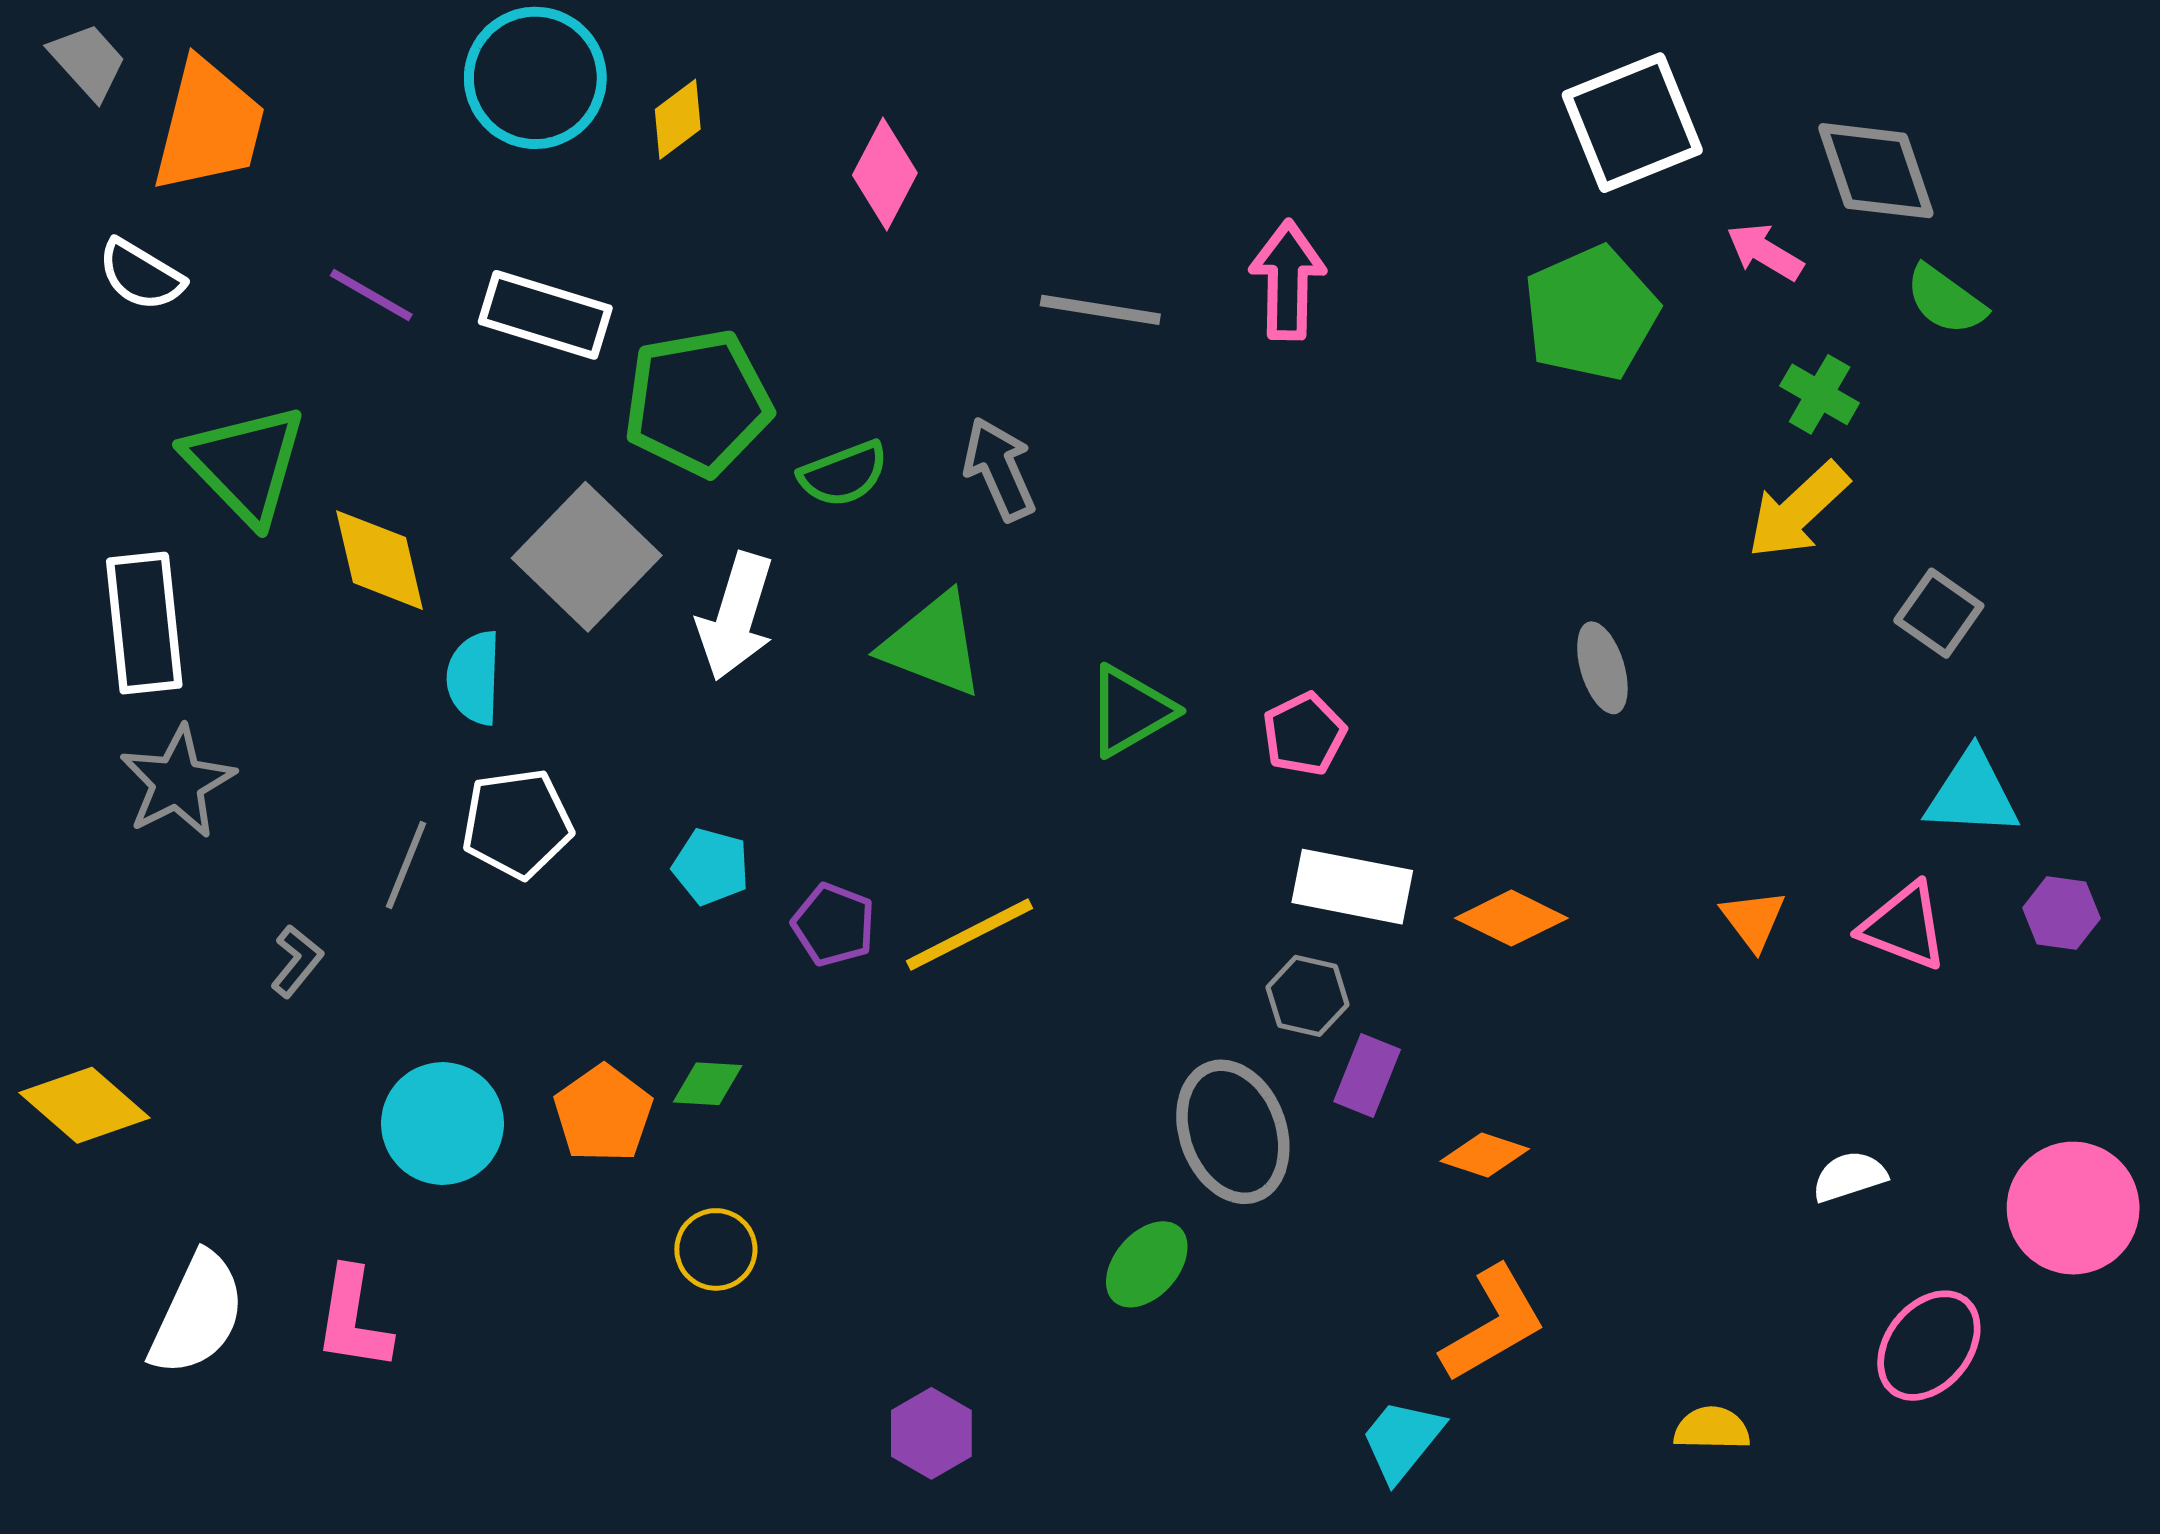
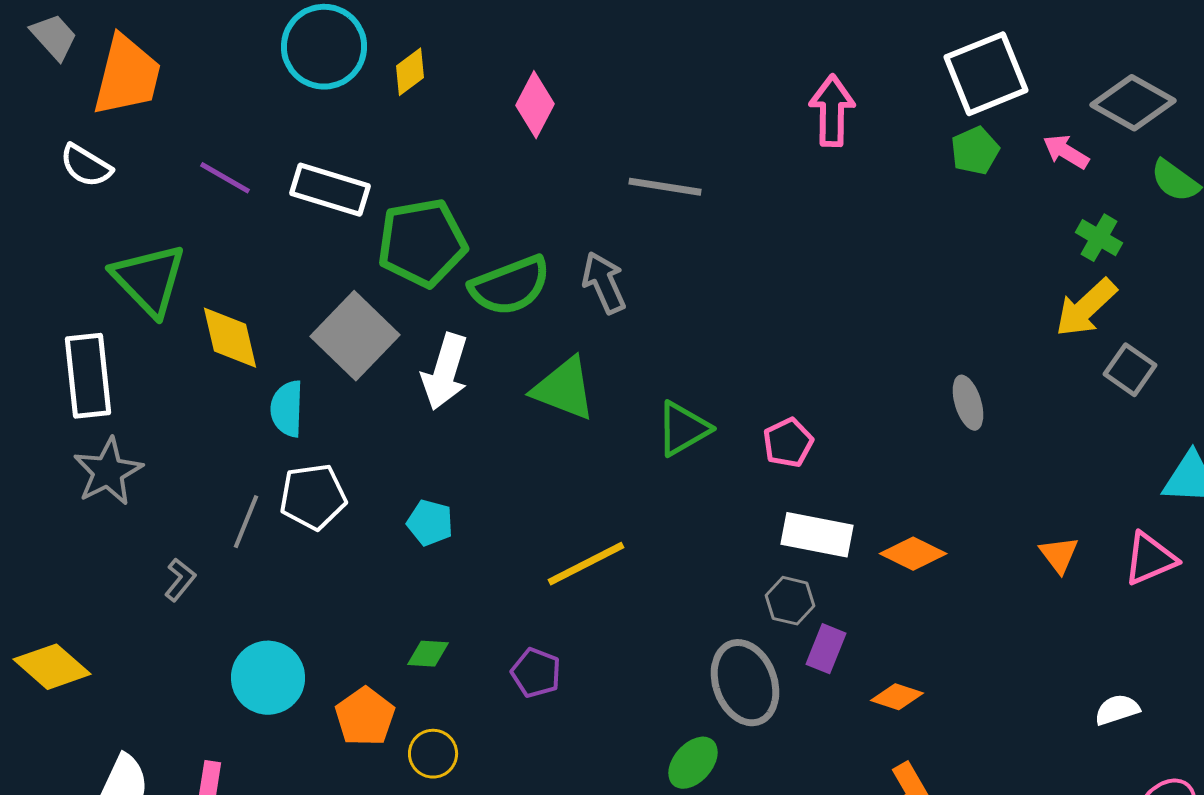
gray diamond: (1876, 171) -> (1133, 103), turned -42
pink arrow: (1288, 280) -> (832, 111), moved
green pentagon: (1591, 313) -> (975, 151), moved, size x0.6
green semicircle: (843, 474) -> (510, 286), size x1.5
gray square: (1939, 613) -> (1130, 370), moved
purple pentagon: (834, 925) -> (536, 673), moved
pink triangle: (1904, 926) -> (1150, 559), turned -44
orange pentagon: (603, 1114) -> (365, 717), moved

